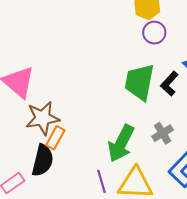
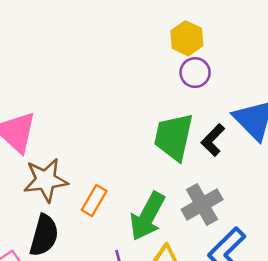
gray cross: (163, 133) -> (202, 204), size x1.4
orange rectangle: (55, 138) -> (94, 200), moved

